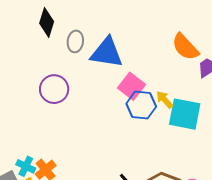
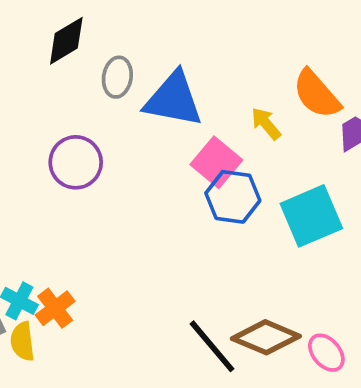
black diamond: (47, 22) -> (66, 41), turned 40
yellow arrow: (165, 100) -> (266, 124), moved
cyan square: (185, 114) -> (311, 216), turned -36

